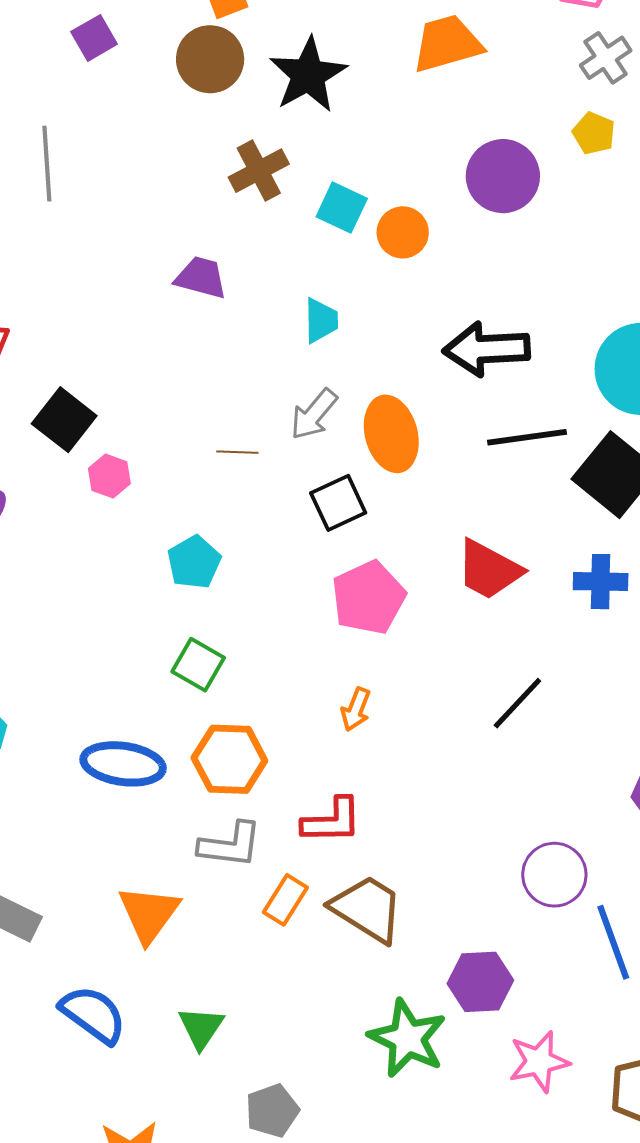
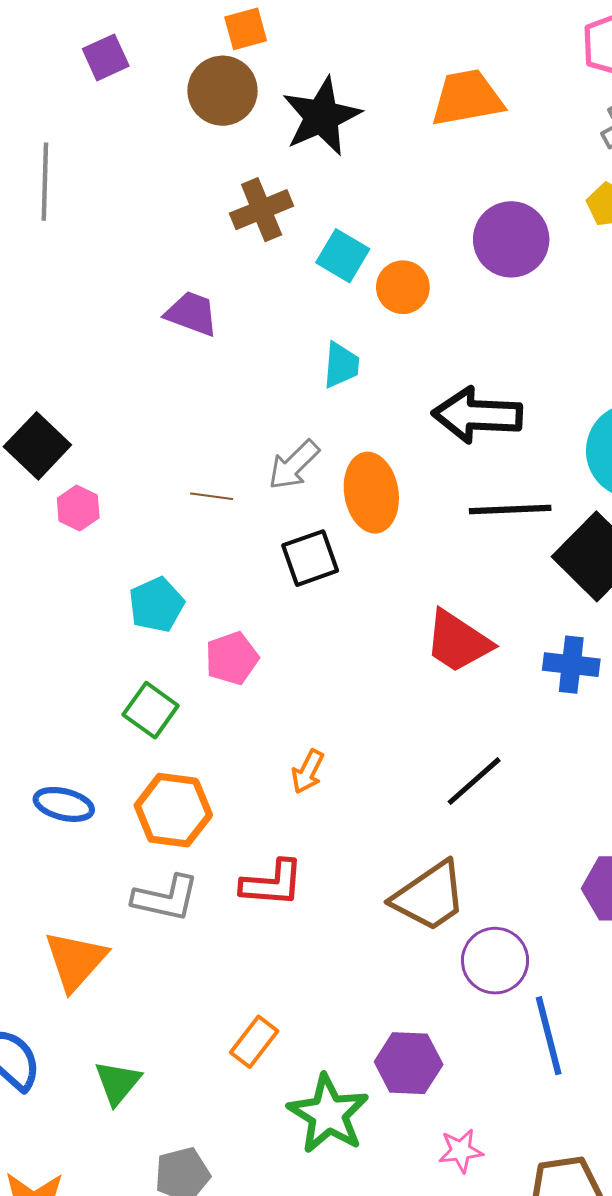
cyan trapezoid: (321, 320) -> (341, 365), moved
pink pentagon: (369, 598) -> (232, 658), moved, size x0.7
blue ellipse: (123, 764) -> (64, 804), size x0.7
orange rectangle: (285, 900) -> (254, 1042), moved
brown trapezoid: (367, 909) -> (429, 896), moved, turned 108
pink star: (539, 1062) -> (461, 1151), size x0.7

